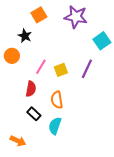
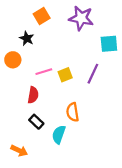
cyan square: (102, 41) -> (109, 44), turned 30
pink line: (41, 67) -> (44, 72), turned 42
orange semicircle: (57, 100) -> (73, 112), moved

